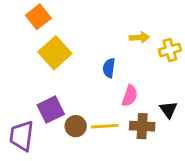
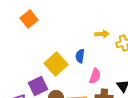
yellow square: (55, 53) -> (56, 64), moved

